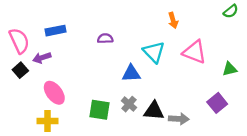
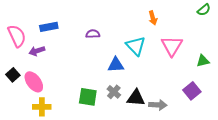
pink triangle: (195, 52) -> (172, 46), turned 40
black square: (20, 70) -> (13, 75), moved
pink ellipse: (54, 93) -> (34, 82), moved

